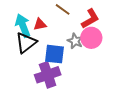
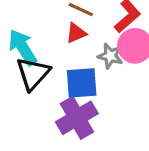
red triangle: (40, 24) -> (76, 33), moved

